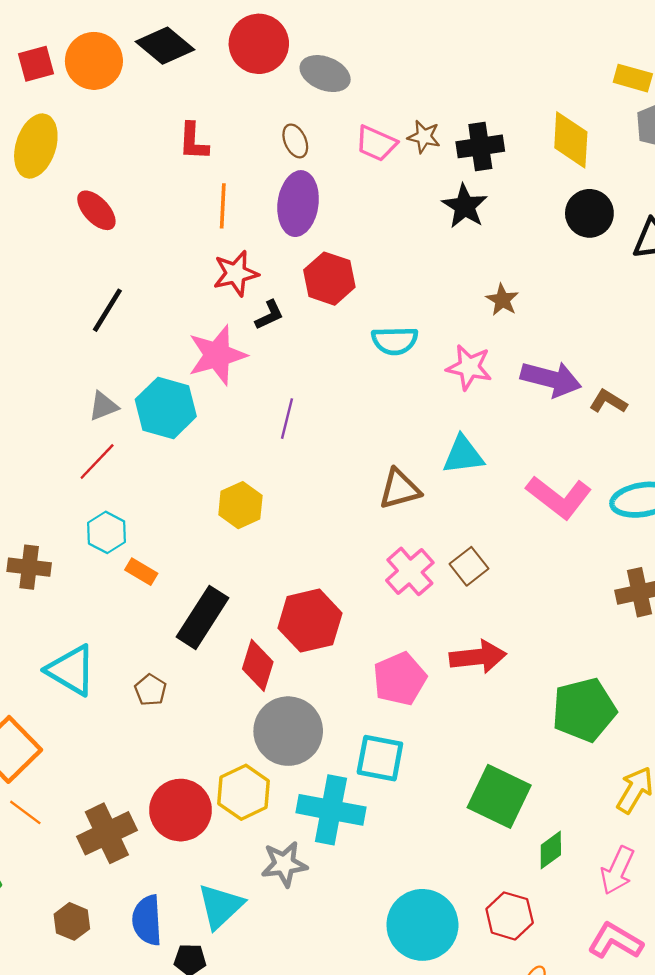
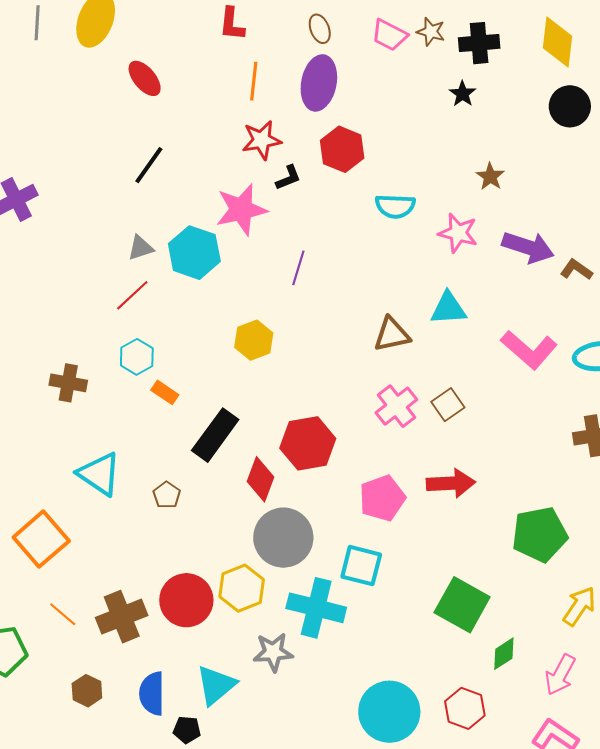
black star: (465, 206) -> (463, 94), size x0.7
orange line: (25, 812) -> (63, 614), moved

